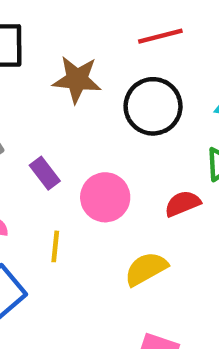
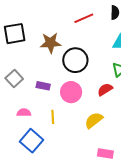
black circle: (153, 106) -> (75, 60), moved
purple rectangle: (45, 173) -> (43, 86), turned -32

